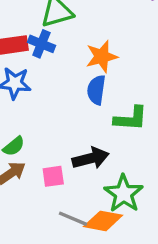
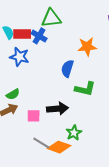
orange star: (102, 57) -> (87, 47), moved
green star: (124, 194) -> (74, 133), size x0.7

